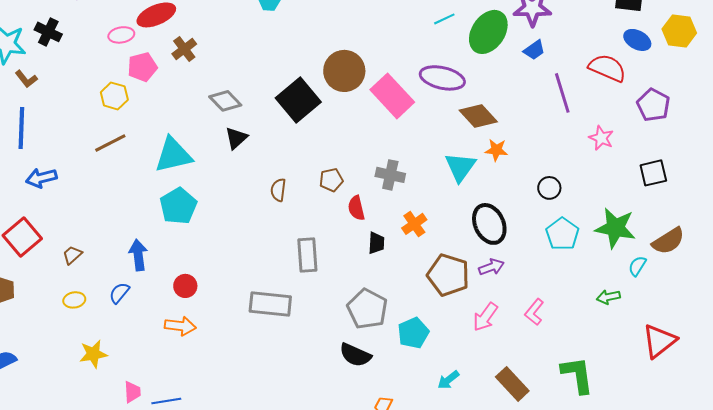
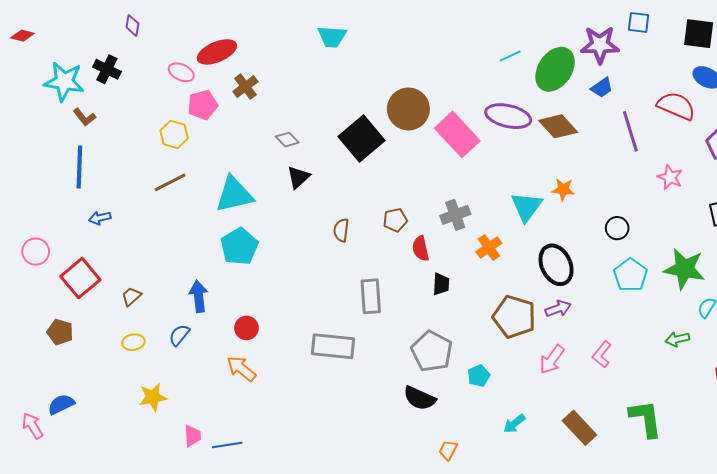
pink ellipse: (121, 35) -> (181, 72), turned 35
gray diamond: (225, 101) -> (287, 140), size x0.7
brown diamond: (478, 116) -> (558, 126), moved
gray cross: (390, 175) -> (455, 215), turned -32
blue arrow: (41, 178) -> (100, 218), size x0.7
orange cross: (414, 224) -> (489, 247), moved
orange arrow: (180, 326) -> (241, 369), turned -148
cyan pentagon: (413, 333) -> (479, 376), size x0.7

